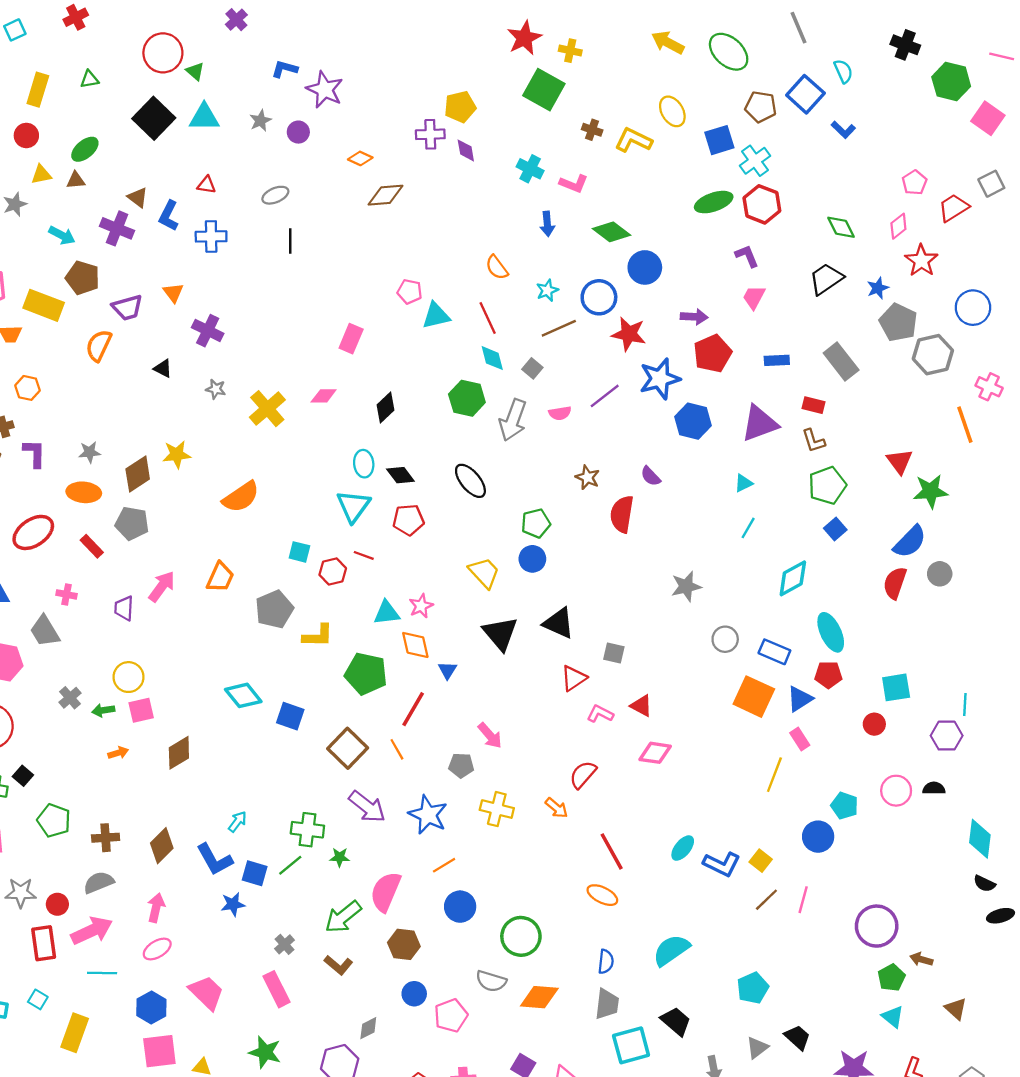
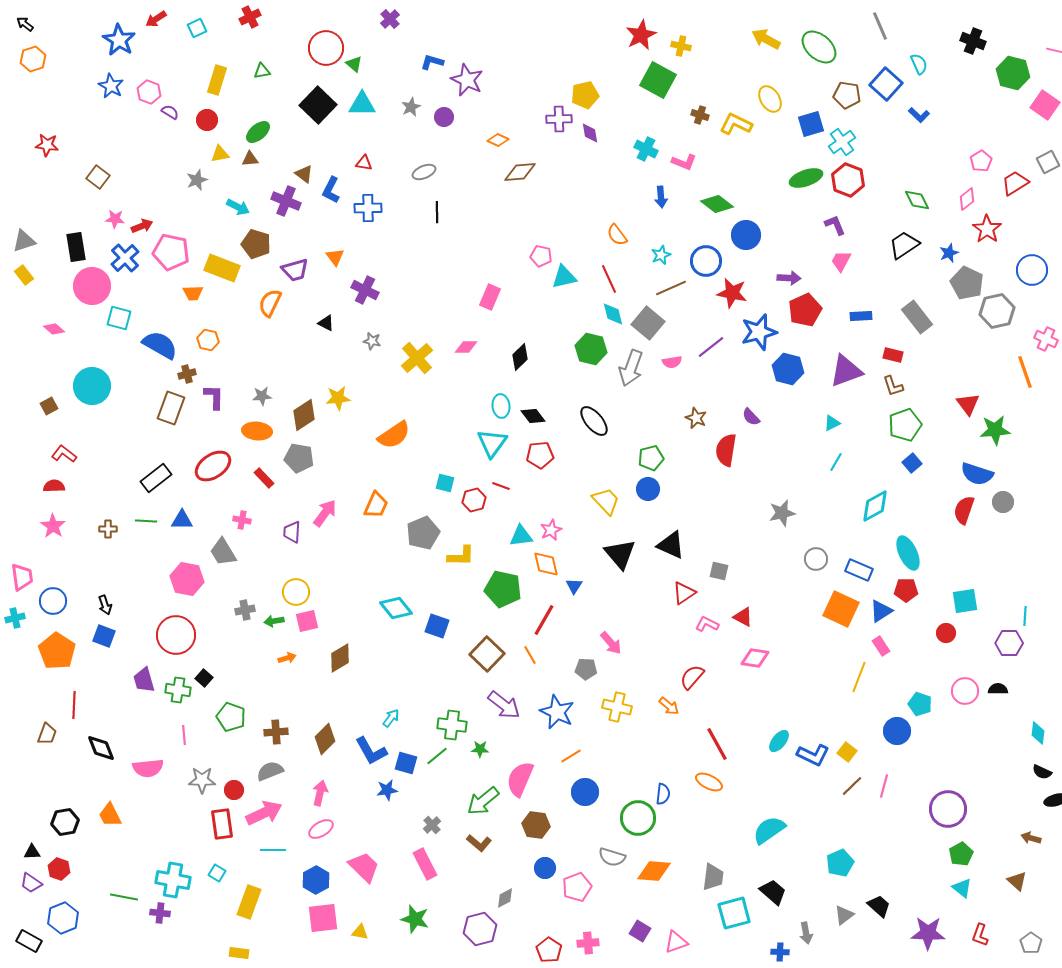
gray square: (532, 368) -> (648, 323), size x1.8
blue semicircle: (910, 542) -> (977, 474), turned 64
gray cross: (70, 698) -> (245, 610), turned 30
cyan diamond: (980, 839) -> (1038, 733), size x0.7
brown arrow: (921, 959) -> (1031, 838), moved
blue semicircle: (606, 962) -> (663, 794), moved

